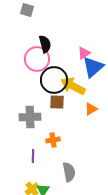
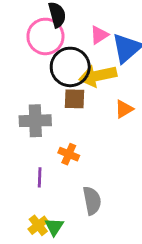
pink triangle: (84, 53) -> (99, 35), moved
yellow arrow: (73, 86) -> (98, 76), turned -40
orange cross: (53, 140) -> (69, 154), turned 32

